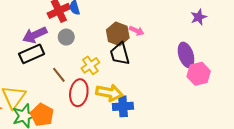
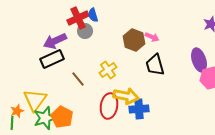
gray circle: (66, 37) -> (85, 31), moved
black trapezoid: (120, 54) -> (155, 65), moved
red ellipse: (79, 93) -> (109, 106), moved

